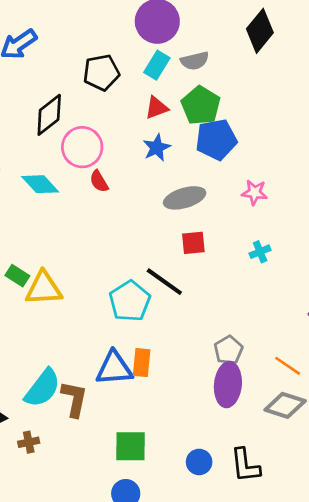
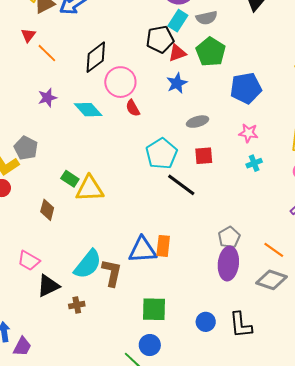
black pentagon: (101, 72) -> (160, 39), moved
blue pentagon: (216, 140) -> (246, 88), moved
pink star: (255, 192) -> (248, 133), moved
gray ellipse: (185, 198) -> (198, 122), size x0.7
cyan pentagon: (130, 301) -> (162, 154), moved

